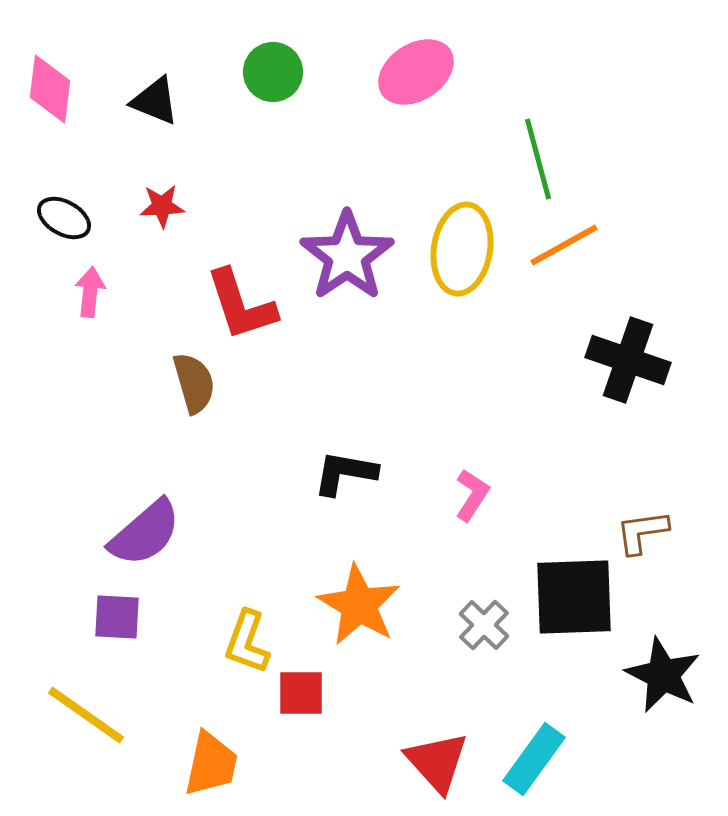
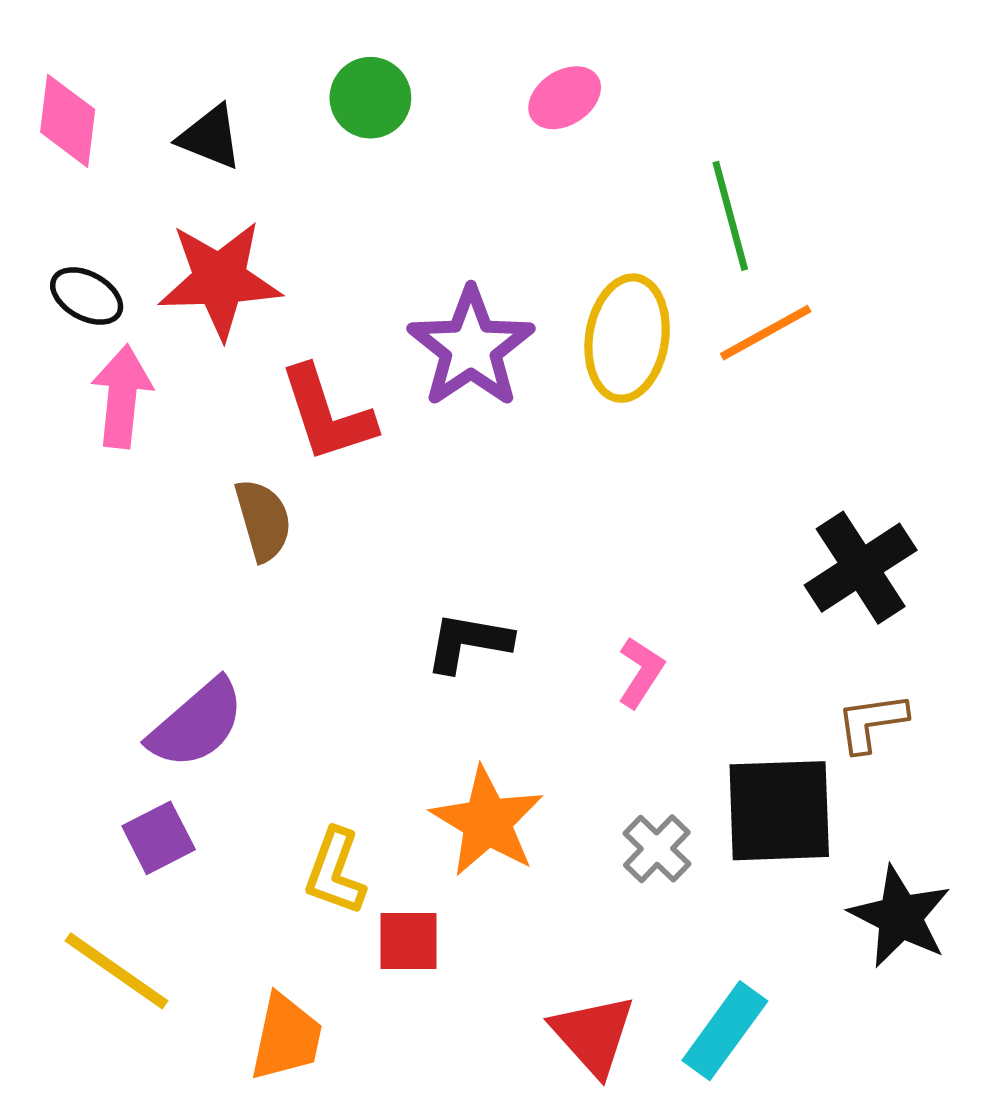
pink ellipse: (416, 72) -> (565, 98), size x0.7
red star: (162, 206) -> (220, 280), size x2.0
pink arrow: (90, 292) -> (122, 396), size x1.5
black cross: (628, 360) -> (861, 568), moved, turned 38
purple square: (117, 617) -> (159, 838), turned -30

